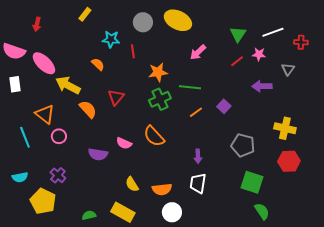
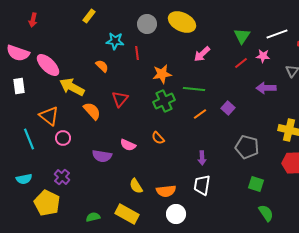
red arrow: (37, 24) -> (33, 20), moved
orange semicircle: (154, 136) -> (158, 138), size x0.6
green square: (252, 182) -> (256, 184), size x0.7

